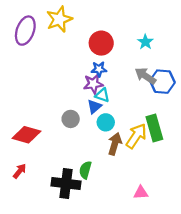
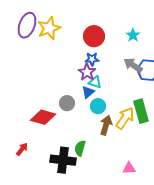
yellow star: (59, 19) -> (49, 28), moved
purple star: (93, 84) -> (87, 72), turned -30
red diamond: (26, 135) -> (43, 117), moved

